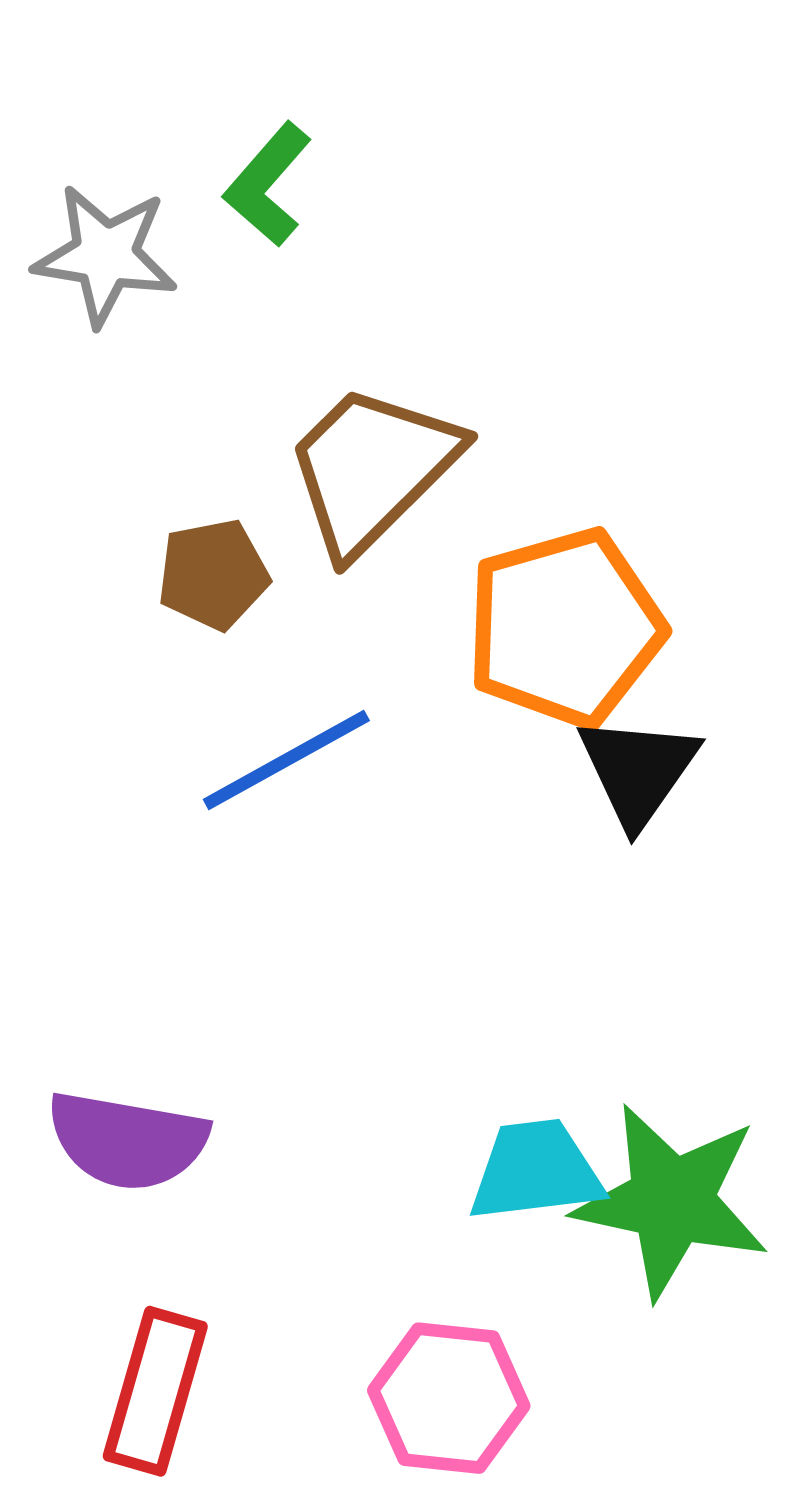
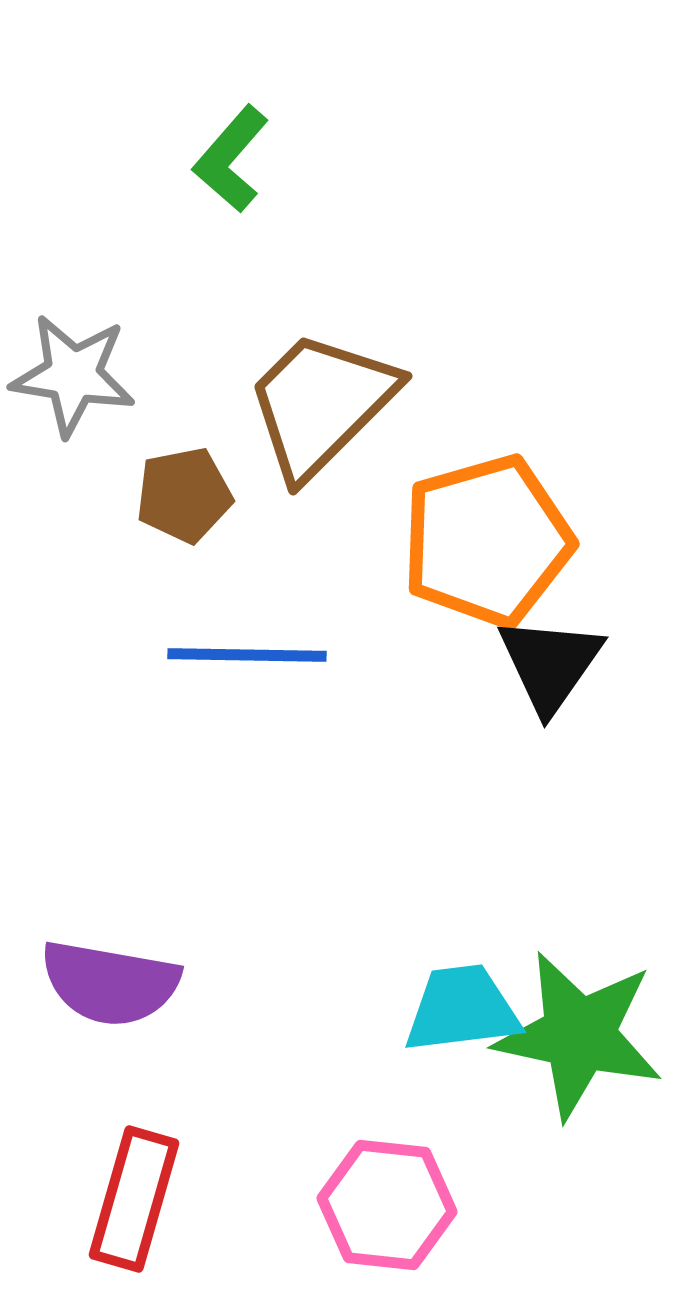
gray star: (105, 255) -> (73, 375), moved
blue line: (286, 760) -> (247, 655), turned 30

